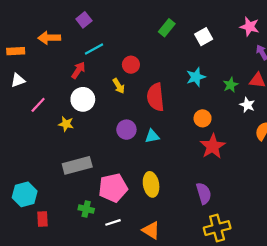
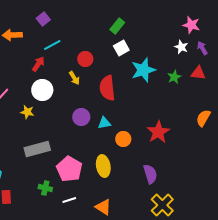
white square: (204, 37) -> (121, 48), moved
cyan star: (196, 77) -> (143, 70), size x1.4
white star: (247, 105) -> (181, 47), moved
orange circle: (203, 118) -> (123, 139), moved
pink pentagon: (113, 188) -> (69, 169), turned -30
yellow cross: (217, 228) -> (162, 205), turned -30

